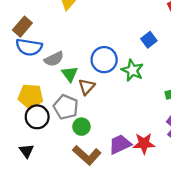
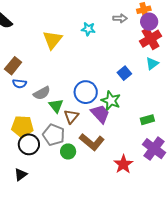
blue semicircle: (29, 47) -> (20, 84), size x0.6
red star: (144, 143) -> (123, 164), turned -30
purple trapezoid: (120, 144) -> (100, 114), moved, turned 75
black triangle: (26, 151) -> (21, 175), turned 32
brown L-shape: (87, 155) -> (92, 142), moved

